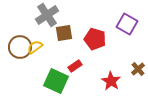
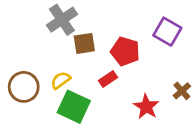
brown circle: (20, 47) -> (24, 87), moved
yellow semicircle: (35, 47) -> (61, 80), moved
red rectangle: (75, 66) -> (108, 79), moved

